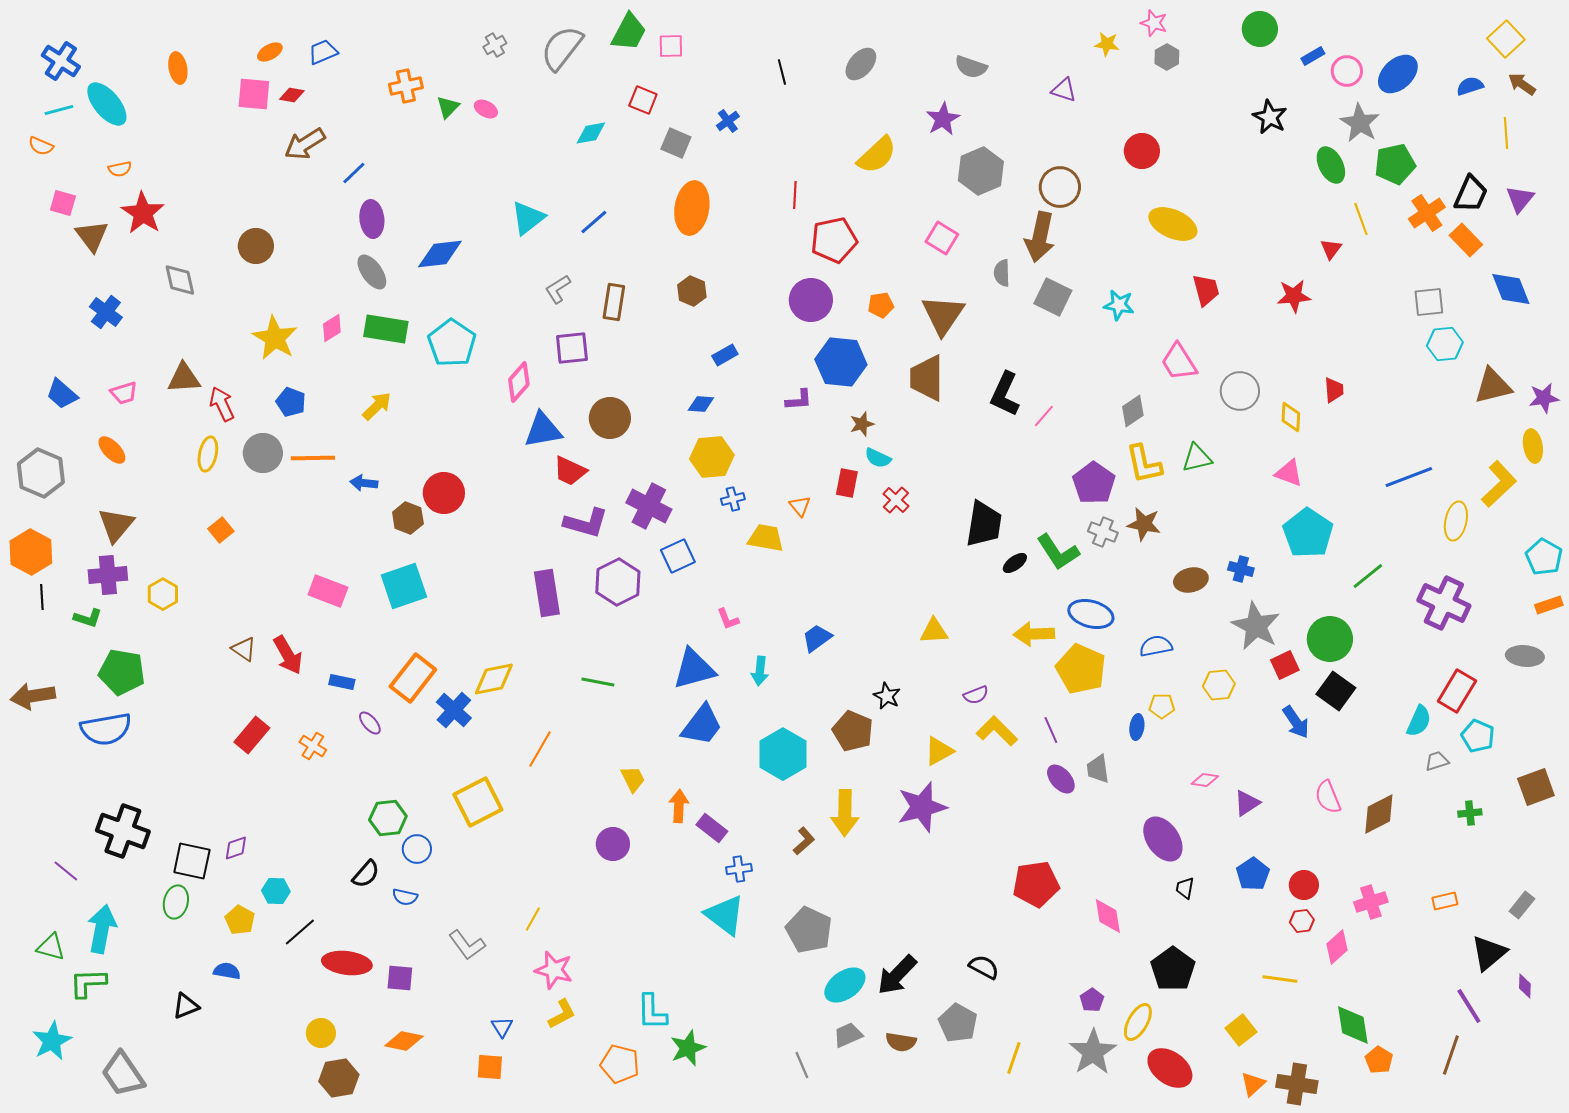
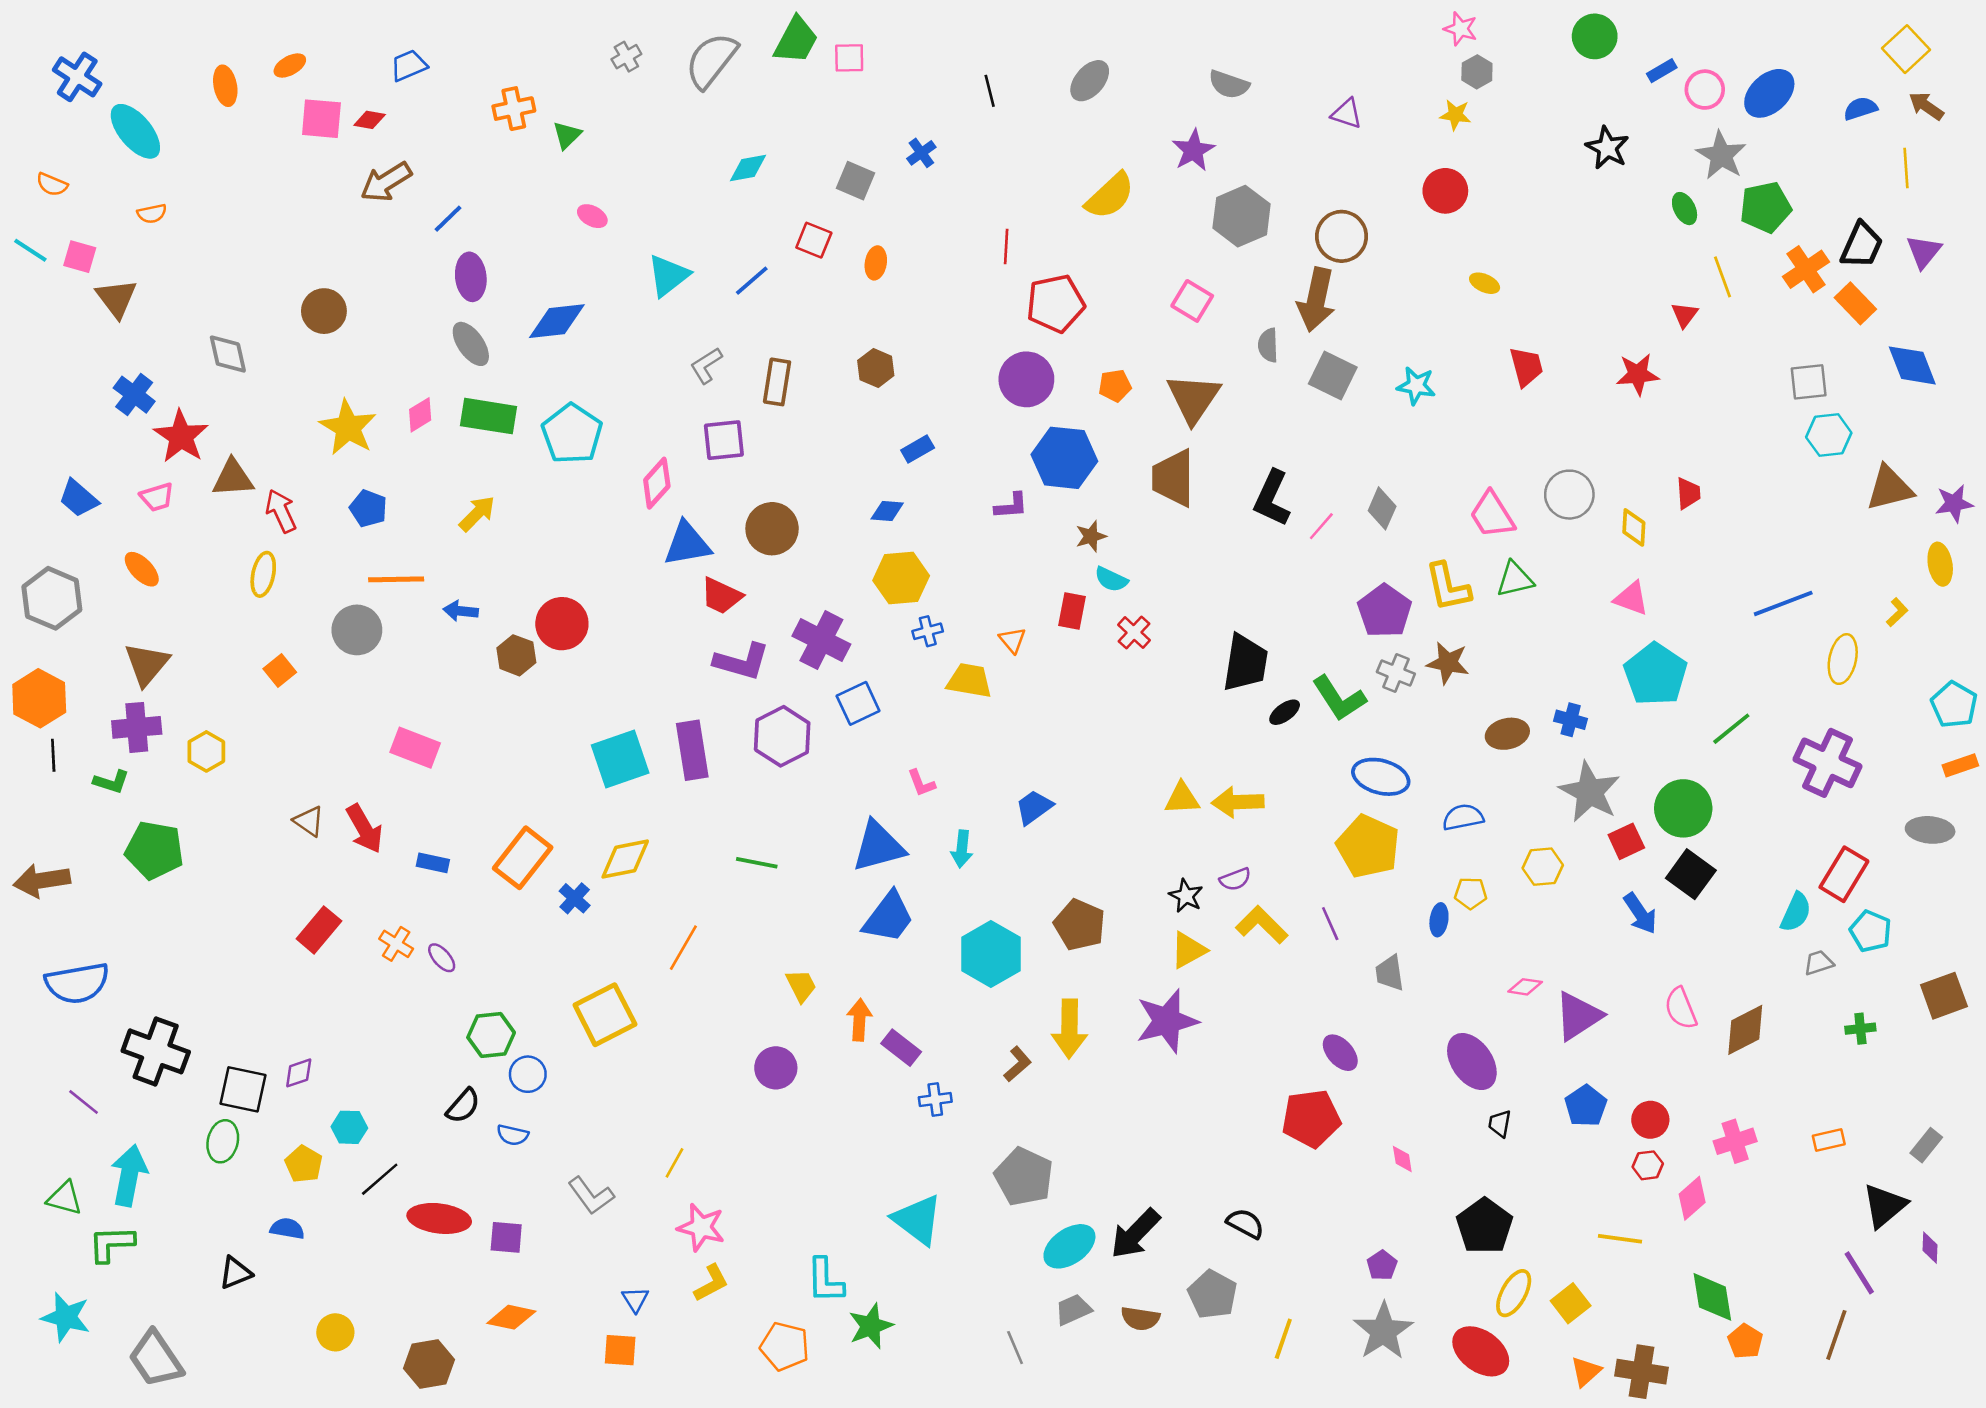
yellow star: (1107, 44) -> (1455, 115), moved
orange ellipse: (270, 52) -> (290, 66), moved
red square: (643, 100) -> (814, 240), moved
pink ellipse: (486, 109) -> (592, 216), moved
cyan line: (59, 110) -> (30, 250), moved, turned 48
green ellipse: (1331, 165) -> (1685, 209), size x0.7
orange ellipse: (692, 208) -> (876, 263), size x0.5
red star: (143, 213) -> (181, 436), moved
yellow ellipse: (1173, 224) -> (1485, 283), size x0.5
pink trapezoid: (1179, 362) -> (1492, 515), moved
gray diamond: (1133, 411) -> (1382, 508), moved, turned -32
gray circle: (263, 453) -> (357, 630), moved
yellow L-shape: (1499, 484) -> (1897, 612), size x0.5
cyan square: (404, 586) -> (620, 759), moved
yellow arrow: (1034, 634) -> (1238, 802), moved
black star: (887, 696) -> (1186, 896), moved
blue cross: (454, 710) -> (575, 898), size x0.7
purple ellipse: (370, 723) -> (442, 958), moved
blue semicircle: (106, 729) -> (77, 983), moved
purple ellipse: (1061, 779) -> (1340, 1053), moved
purple triangle: (1247, 803) -> (1578, 1016), size x1.5
cyan triangle: (725, 915) -> (918, 1220), moved
pink diamond: (1108, 916) -> (1402, 1159), size x0.6
yellow ellipse: (1138, 1022) -> (1514, 1293), moved
yellow circle: (321, 1033) -> (335, 1332), moved
cyan star: (52, 1041) -> (66, 1317), turned -30

